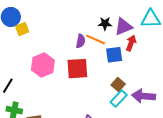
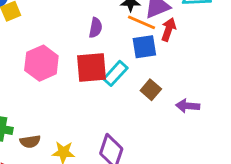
orange line: (96, 40) -> (142, 22), moved
purple arrow: (144, 96) -> (188, 106), size x0.7
cyan rectangle: (119, 99) -> (115, 73), moved

